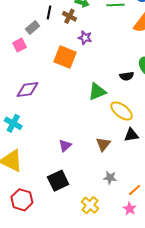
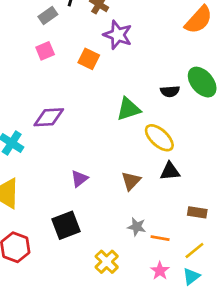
purple star: (85, 38) -> (118, 35), size x1.5
pink square: (19, 45) -> (45, 51), moved
orange square: (65, 57) -> (89, 59), size x0.7
purple diamond: (27, 89) -> (49, 117), moved
orange line: (135, 190) -> (160, 238), moved, turned 48

